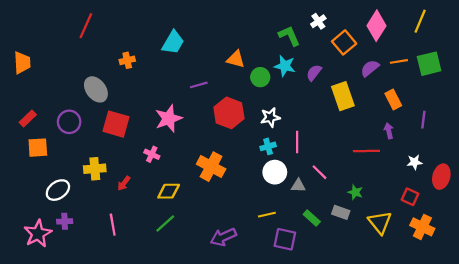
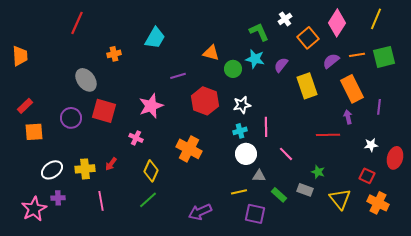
orange rectangle: (393, 99) -> (352, 89), size x1.5
purple circle: (69, 122) -> (71, 118), moved
yellow cross: (95, 169) -> (85, 169), moved
gray triangle: (298, 186) -> (259, 176), moved
yellow diamond: (169, 191) -> (151, 171), turned -65

